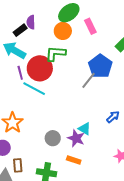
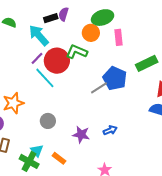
blue pentagon: (100, 66) -> (115, 78), turned -30
purple line: (20, 73) -> (37, 58), turned 40
cyan triangle: (85, 129) -> (37, 151), moved
gray circle: (53, 138) -> (48, 121), moved
purple star: (76, 138) -> (81, 135), moved, turned -30

